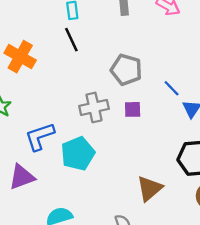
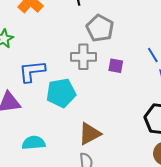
gray pentagon: (126, 70) -> (100, 28), moved
brown triangle: (150, 188) -> (90, 134), moved

